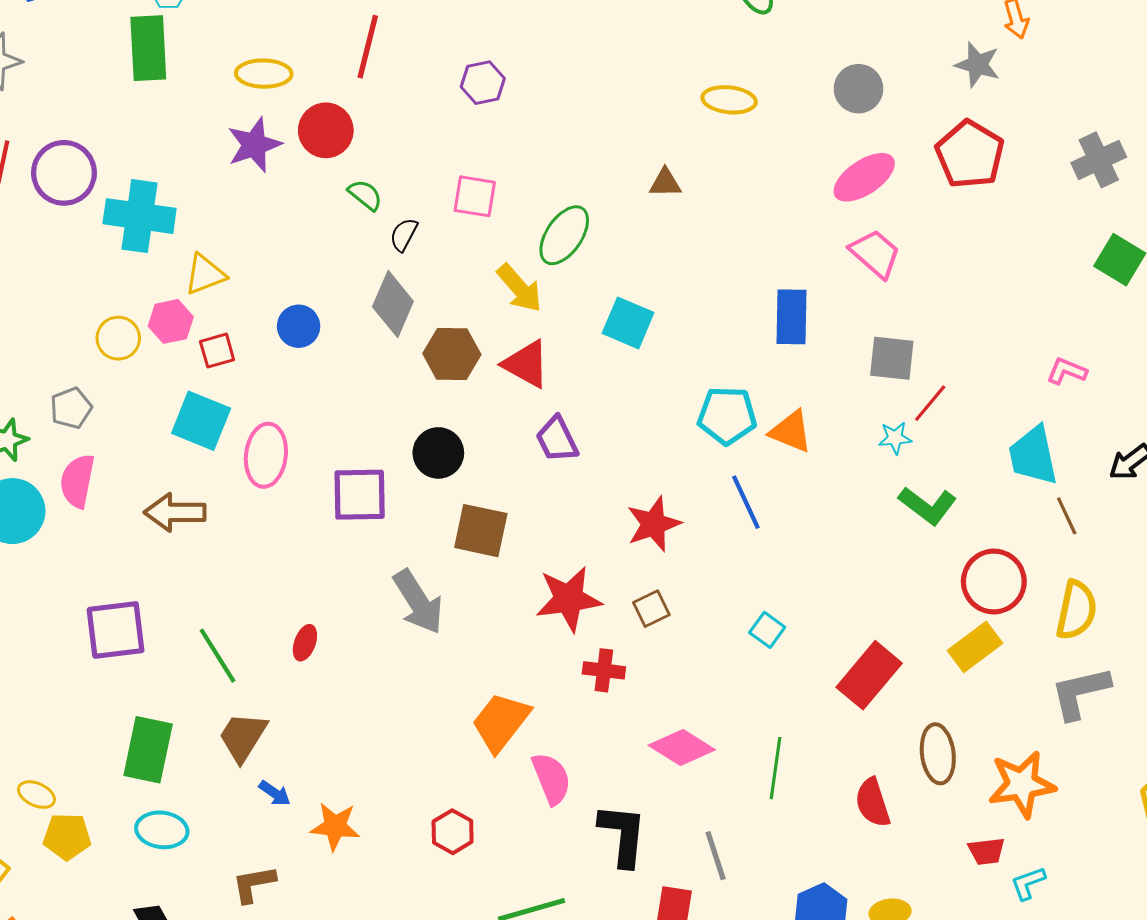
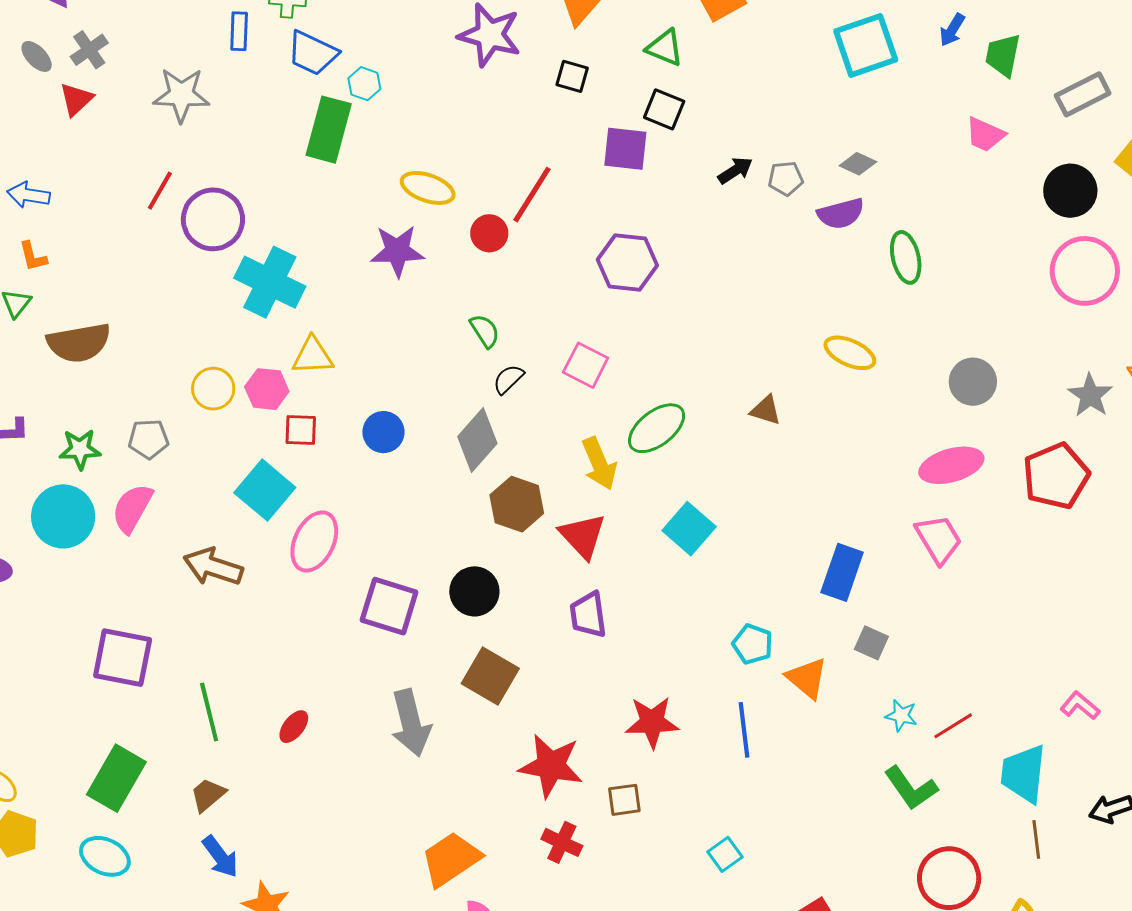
purple hexagon: (483, 83) -> (627, 262), size x1.4
red circle: (326, 130) -> (489, 233), moved, size x0.7
gray square: (892, 358) -> (871, 643), moved, size x0.7
red line: (930, 403) -> (953, 726), moved
cyan pentagon: (727, 416) -> (753, 644), size x0.7
brown trapezoid: (243, 737) -> (208, 795), size x0.7
blue arrow: (275, 793) -> (220, 857), size x1.4

